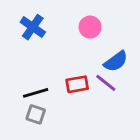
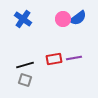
blue semicircle: (116, 61) -> (78, 18), moved
purple line: (106, 83) -> (74, 58), turned -49

